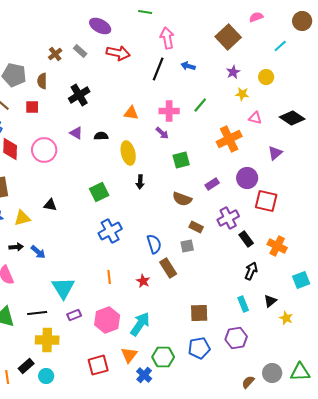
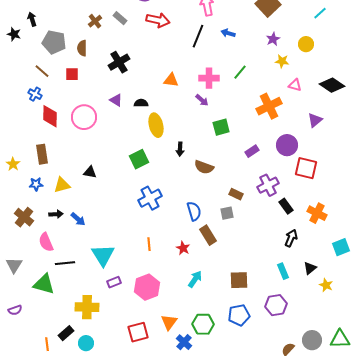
yellow ellipse: (128, 153) -> (156, 125), moved
brown semicircle: (182, 199) -> (204, 167), moved
black line: (37, 313) -> (65, 263), moved
cyan arrow: (140, 324) -> (195, 279), moved, size x0.7

